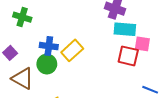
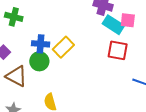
cyan rectangle: (125, 29) -> (113, 25), turned 30
pink square: (142, 44) -> (128, 20), moved

